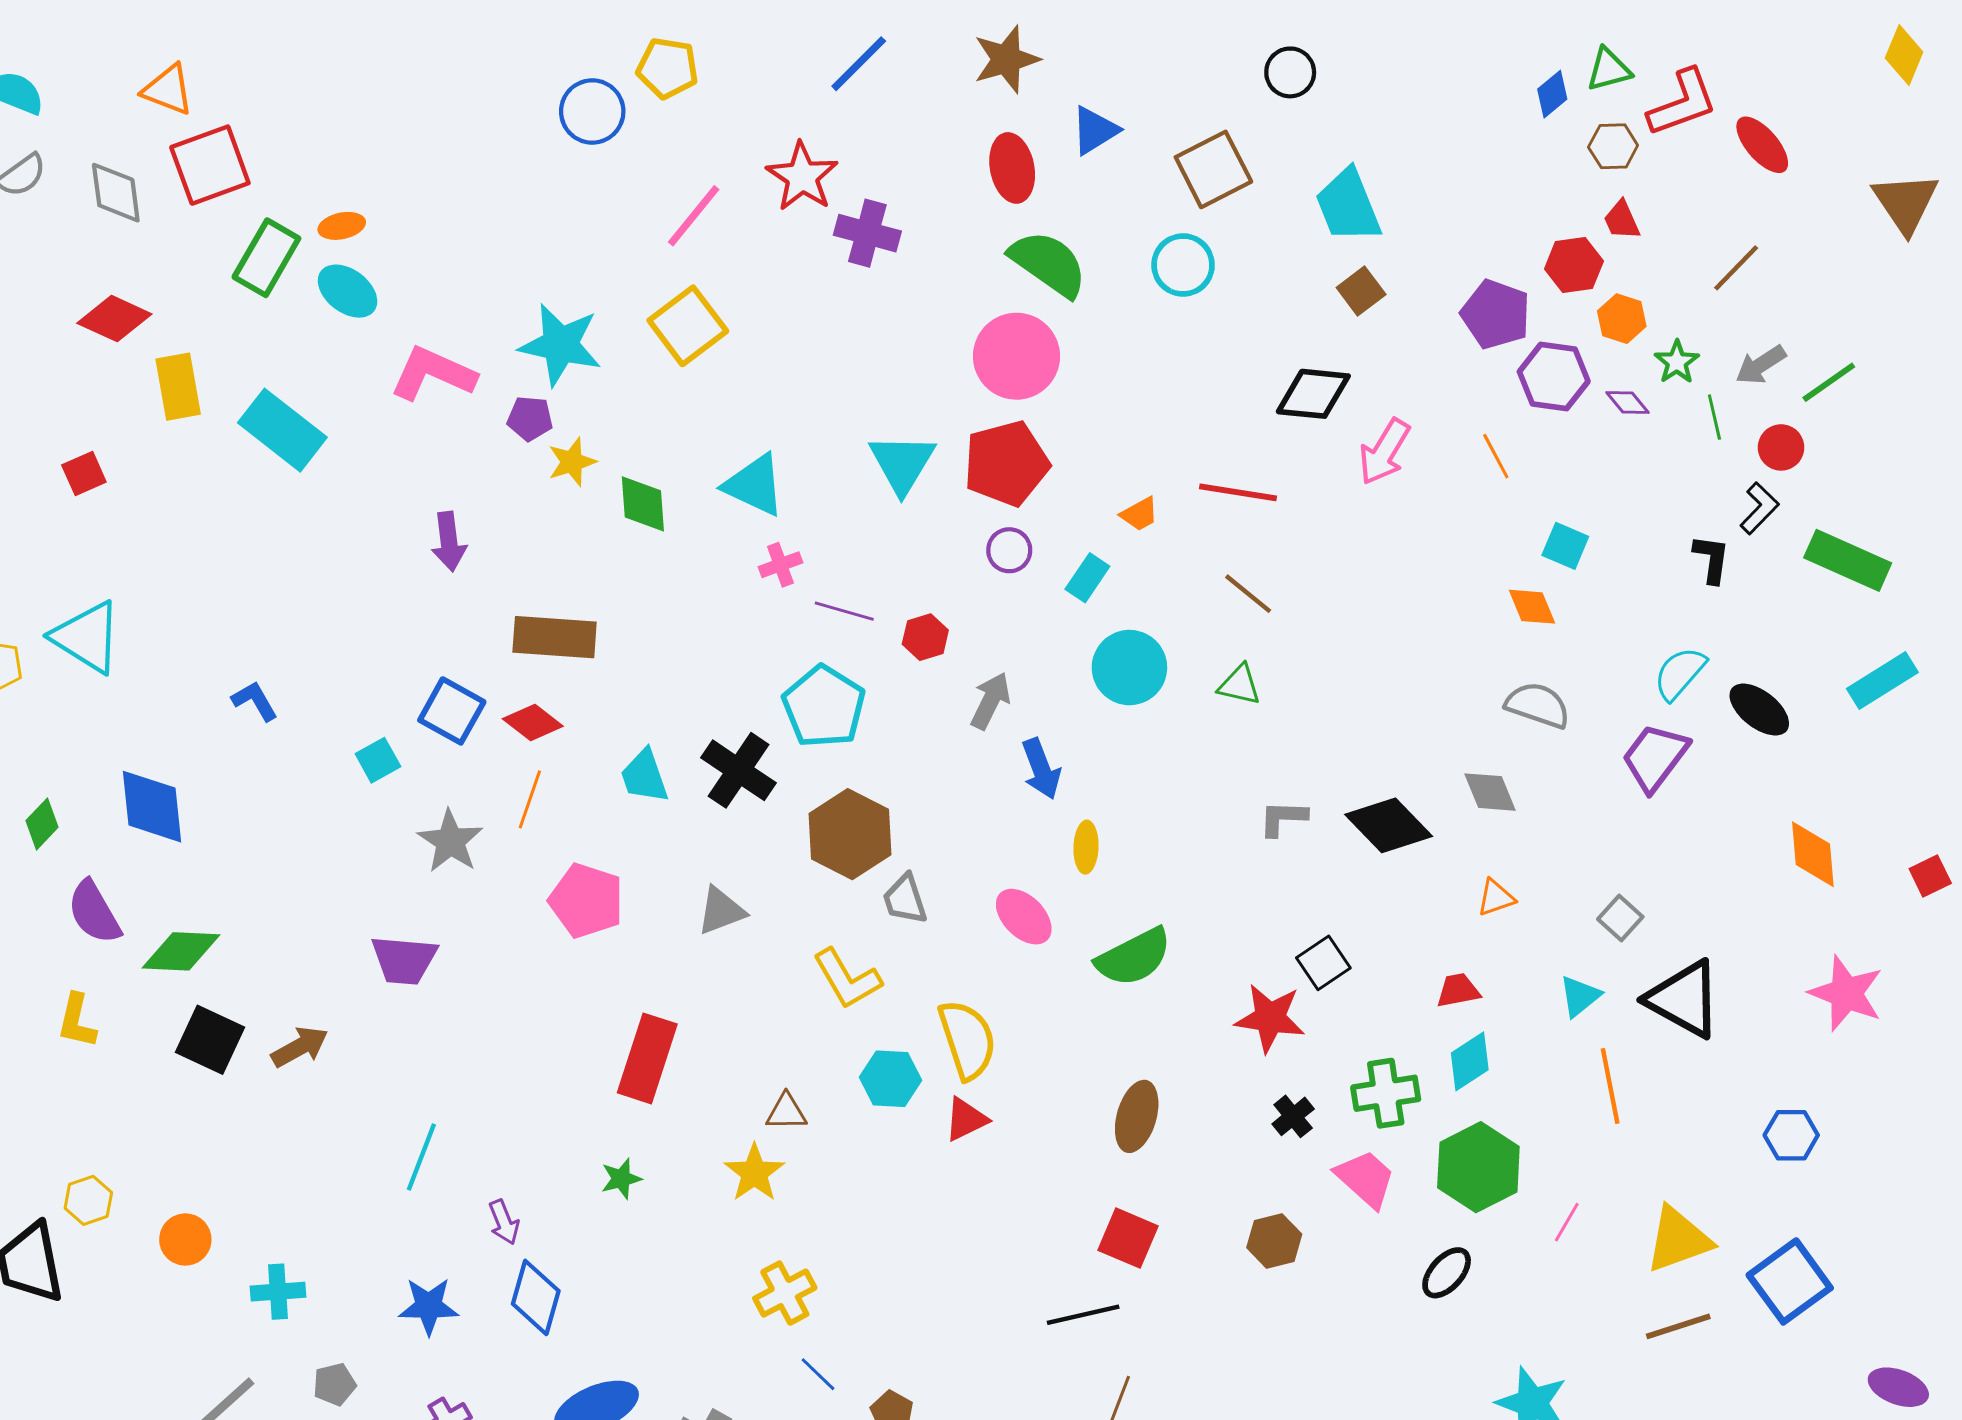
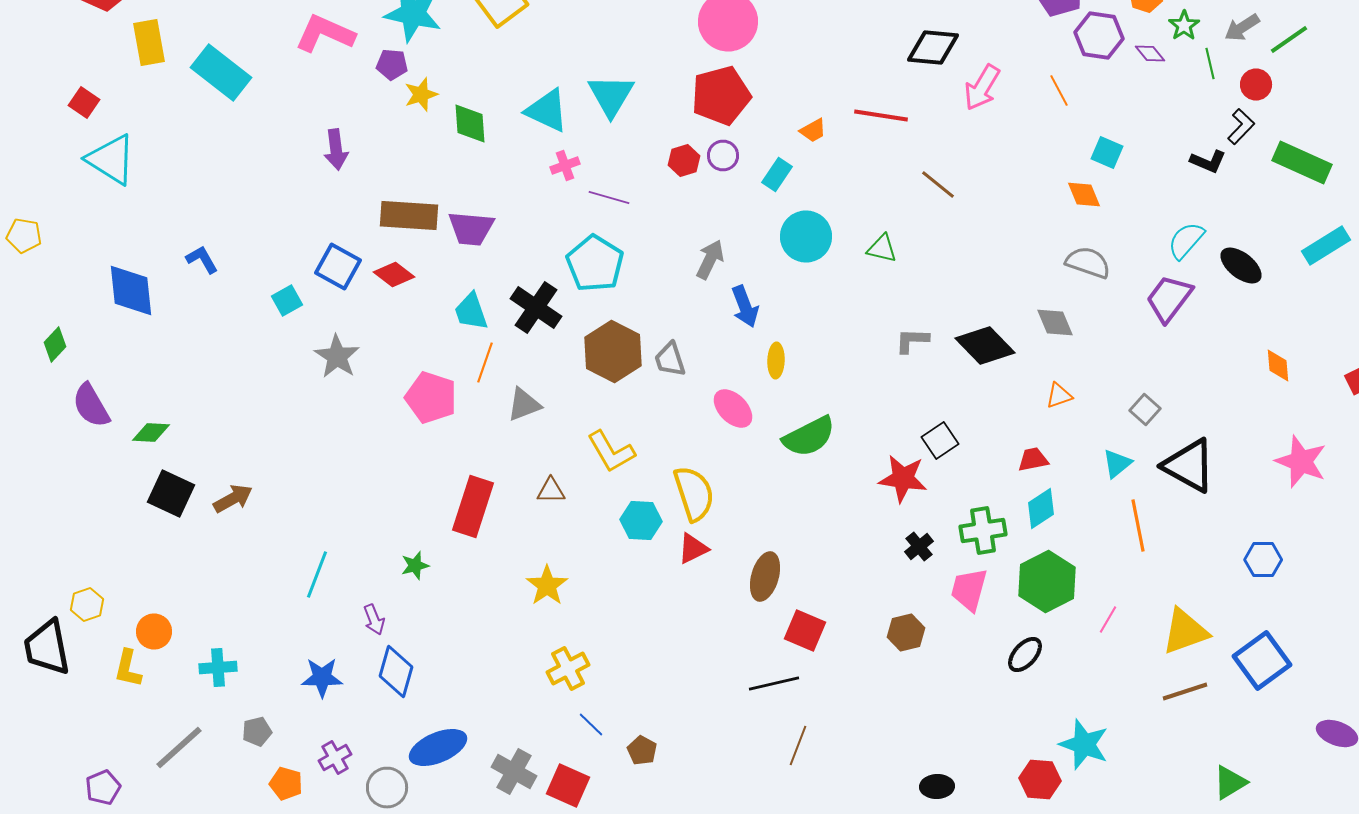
cyan triangle: (902, 463) -> (611, 96), moved
red square: (84, 473) -> (84, 102), turned -32
black L-shape: (1712, 559) -> (1208, 162), turned 105
brown line: (1248, 594) -> (938, 184), moved
cyan triangle: (87, 637) -> (111, 160), moved
red hexagon: (925, 637) -> (684, 160), moved
orange line: (530, 799) -> (485, 362), moved
blue diamond: (152, 807) -> (131, 290), moved
orange diamond: (1813, 854) -> (1278, 366), size x0.7
gray trapezoid: (905, 899) -> (670, 360), moved
green diamond: (181, 951) -> (151, 432), size x0.7
purple trapezoid: (404, 960) -> (471, 228), moved
yellow L-shape: (77, 1021) -> (128, 668), moved
brown triangle: (786, 1112) -> (551, 490), moved
brown ellipse: (1137, 1116) -> (765, 576), moved
green star: (621, 1179) -> (415, 566), moved
pink trapezoid: (1365, 1179) -> (969, 590), turned -117

